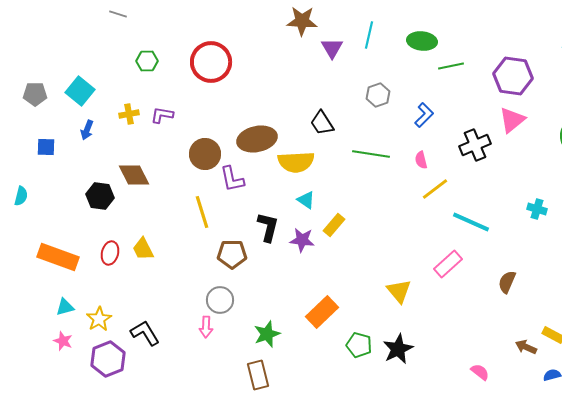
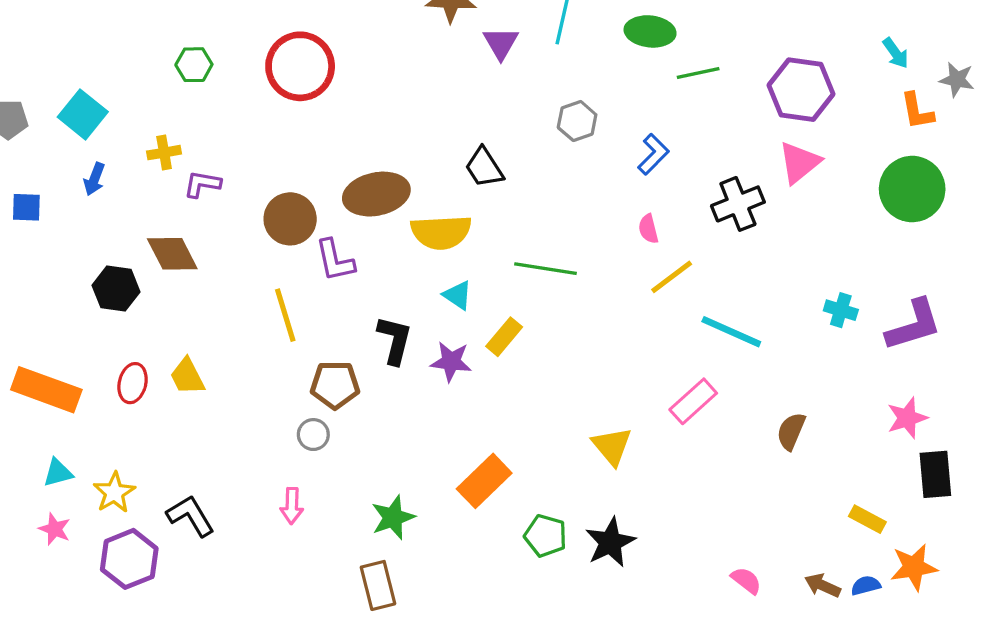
purple L-shape: (162, 115) -> (202, 184), moved
green line: (371, 154) -> (546, 269), moved
gray circle: (220, 300) -> (313, 435), moved, size x0.7
brown arrow: (526, 347) -> (823, 585), moved

